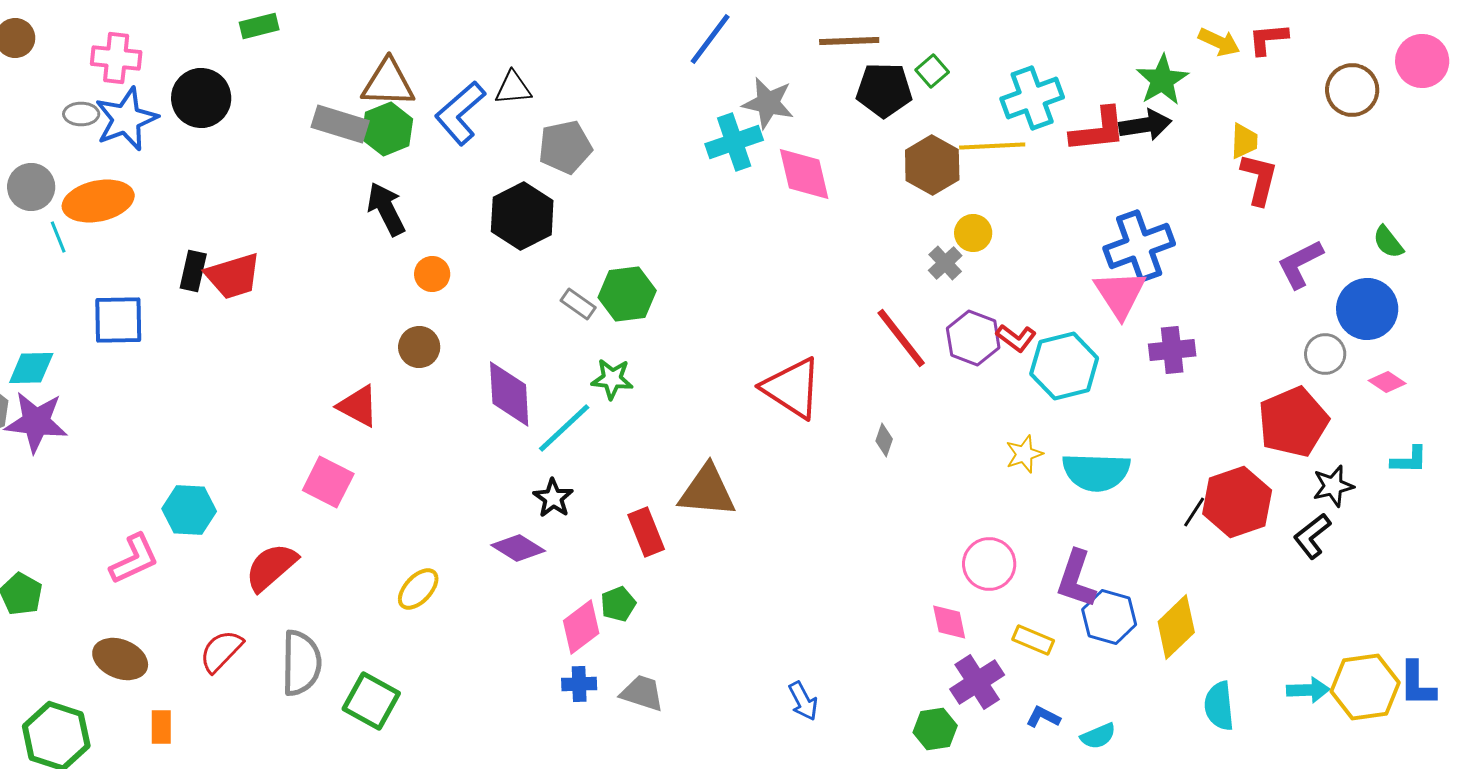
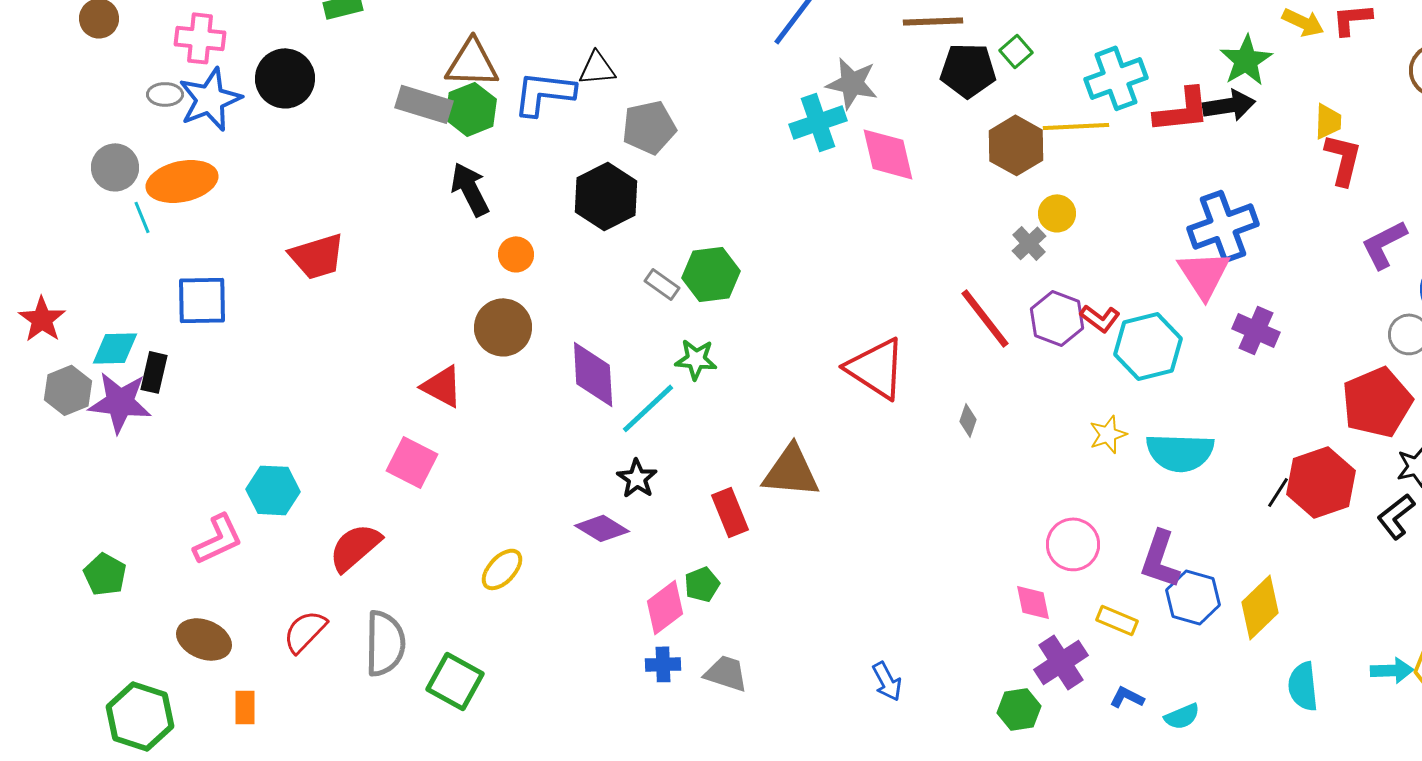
blue L-shape: (460, 113) -> (544, 93), turned 48
black rectangle: (193, 271) -> (154, 372), moved
brown circle: (419, 347) -> (503, 327), size x1.4
purple cross: (1172, 350) -> (1256, 330), turned 30

